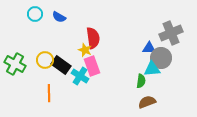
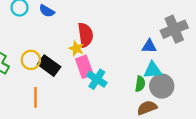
gray circle: (161, 58) -> (162, 86), moved
cyan cross: (80, 76) -> (97, 79), moved

